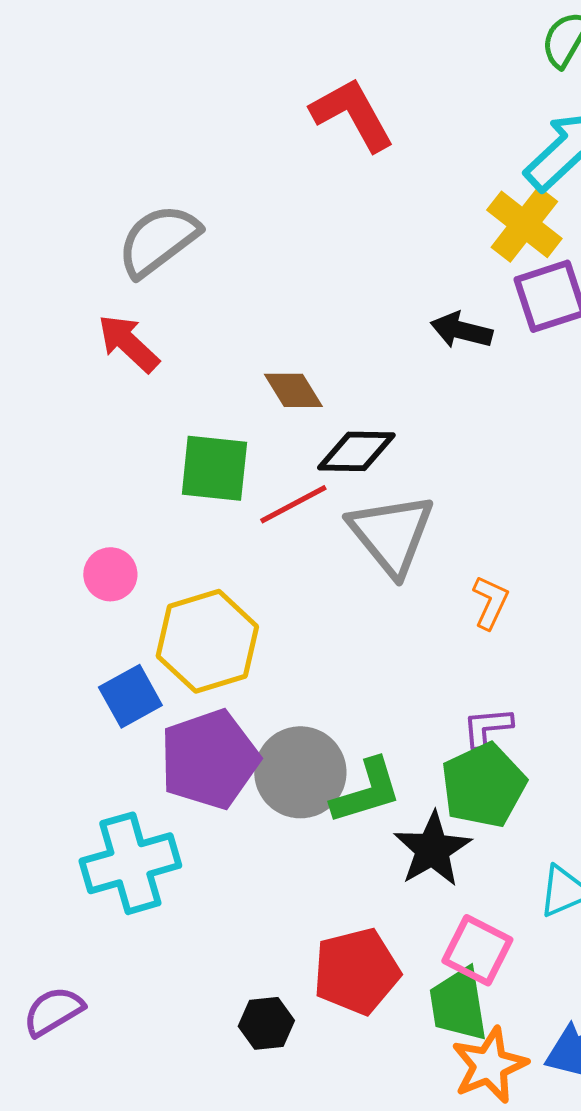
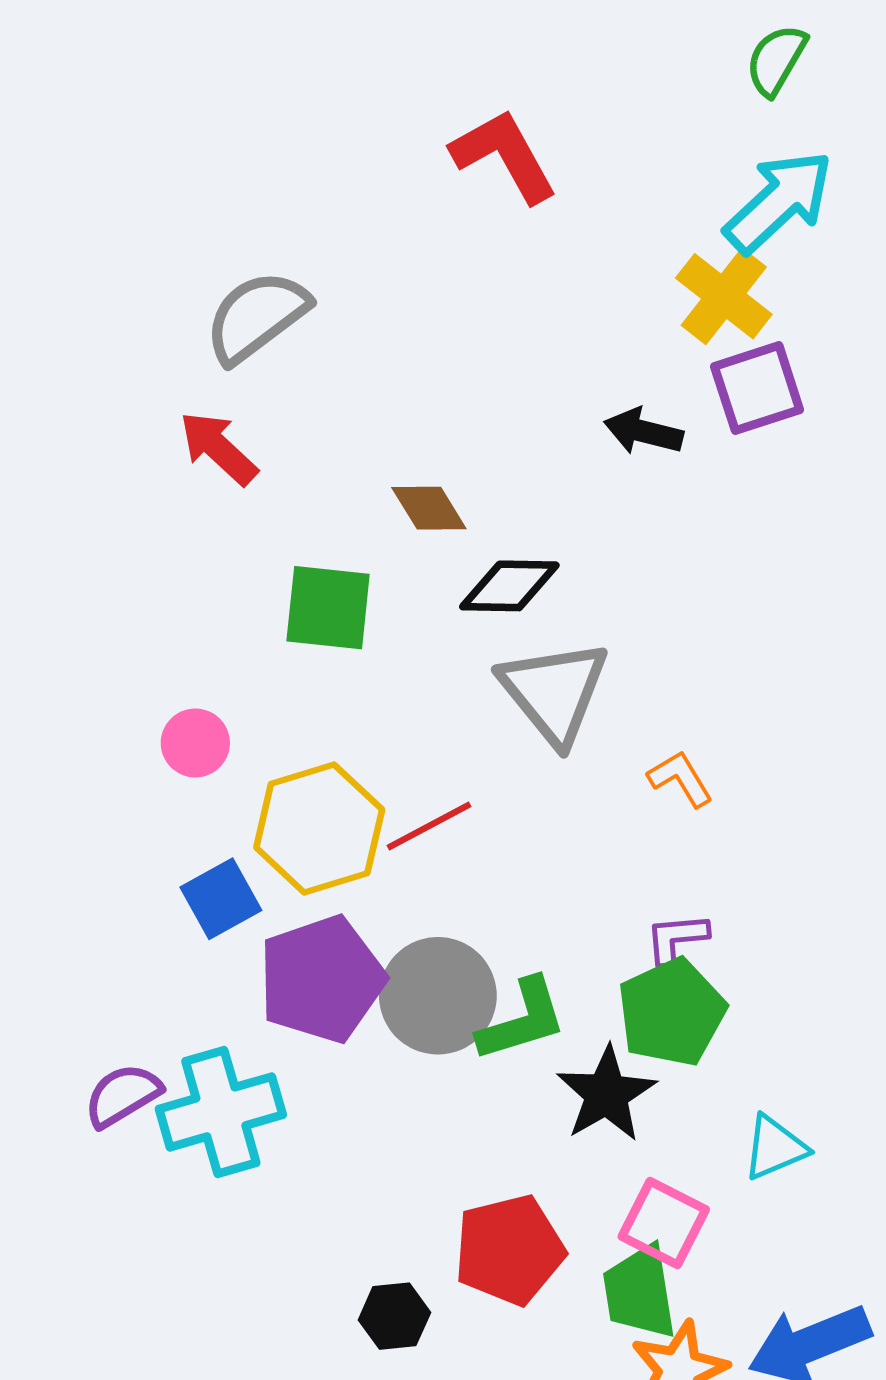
red line: (293, 504) -> (429, 826), moved
orange L-shape: (490, 602) -> (680, 779), turned -56
purple semicircle: (53, 1011) -> (123, 1095), moved

